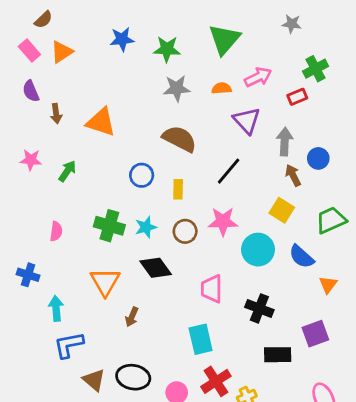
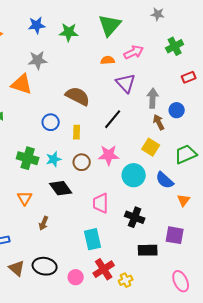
gray star: (177, 88) -> (38, 60), moved
red rectangle: (297, 97) -> (189, 77), moved
orange triangle: (105, 282) -> (25, 198), size x0.7
purple square: (315, 334) -> (175, 235), turned 30

